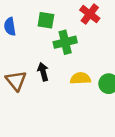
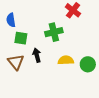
green square: (46, 20) -> (21, 38), moved

